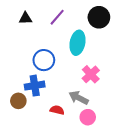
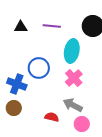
purple line: (57, 17) -> (52, 26), turned 54
pink cross: (91, 74) -> (74, 78), moved
blue cross: (35, 86) -> (17, 84), moved, turned 30

